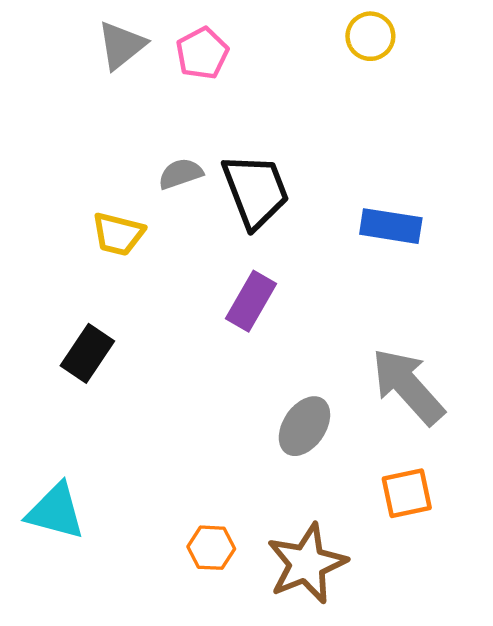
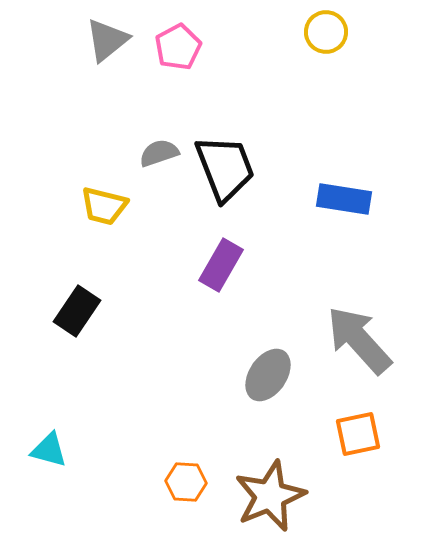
cyan triangle: (56, 511) -> (49, 450), size x0.7

